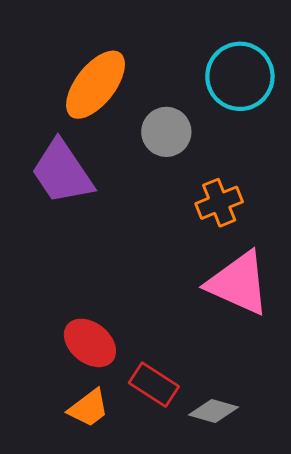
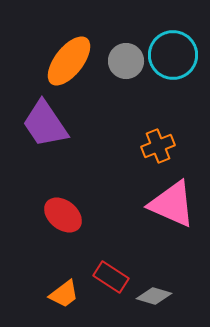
gray circle: (166, 132) -> (126, 61), moved
red ellipse: (90, 343) -> (63, 215), moved

